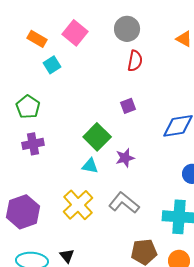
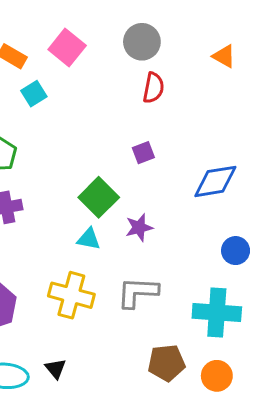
gray L-shape: (124, 203) -> (138, 292), turned -36
yellow cross: (78, 205) -> (71, 295), turned -32

